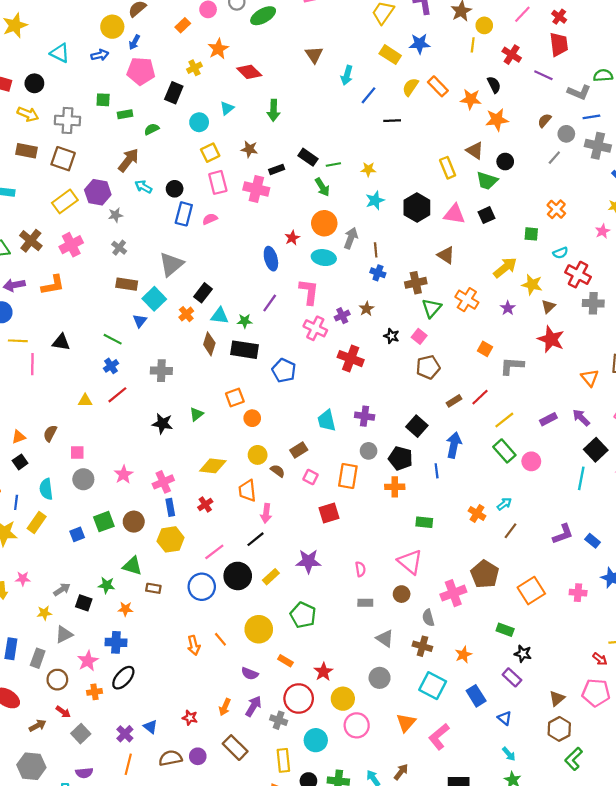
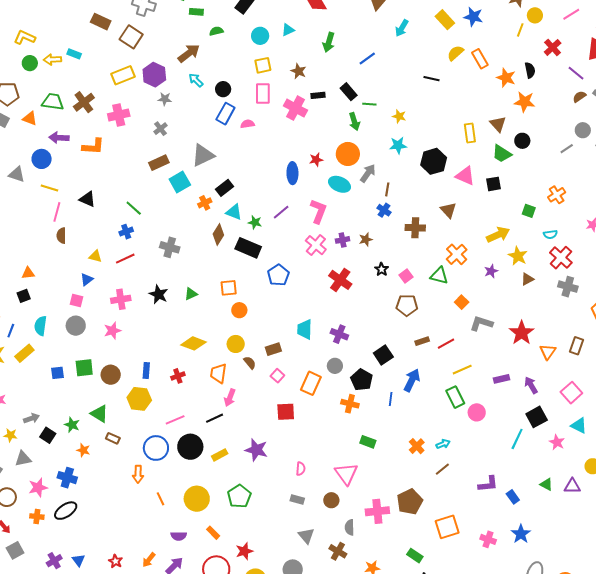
blue line: (369, 95) -> (367, 59), moved
brown semicircle: (544, 120) -> (579, 97), moved
brown rectangle: (127, 284) -> (159, 163), turned -48
green triangle: (432, 308) -> (439, 276), moved, turned 48
blue triangle: (140, 321) -> (87, 280), moved
red star: (551, 339) -> (522, 333), moved
brown semicircle: (50, 433) -> (61, 236), moved, turned -42
pink cross: (163, 482) -> (121, 299), moved
orange arrow: (194, 645) -> (138, 474), moved
purple semicircle: (250, 674) -> (179, 536), turned -35

